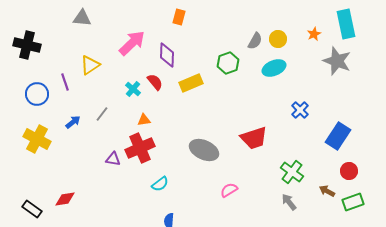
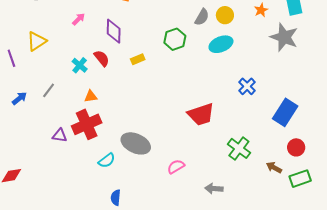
pink arrow: (132, 43) -> (79, 19), size x0.5
yellow rectangle: (191, 83) -> (138, 59), size x0.6
gray ellipse: (204, 150) -> (136, 143), moved
gray arrow: (289, 202) -> (214, 189), moved, turned -48

